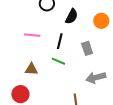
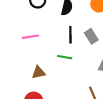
black line: (60, 41) -> (70, 35), moved

